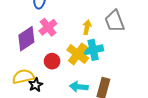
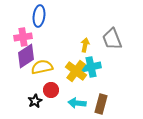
pink cross: (48, 27) -> (23, 37), moved, turned 30
red circle: (52, 61) -> (51, 90), moved
yellow semicircle: (23, 77) -> (42, 67), moved

